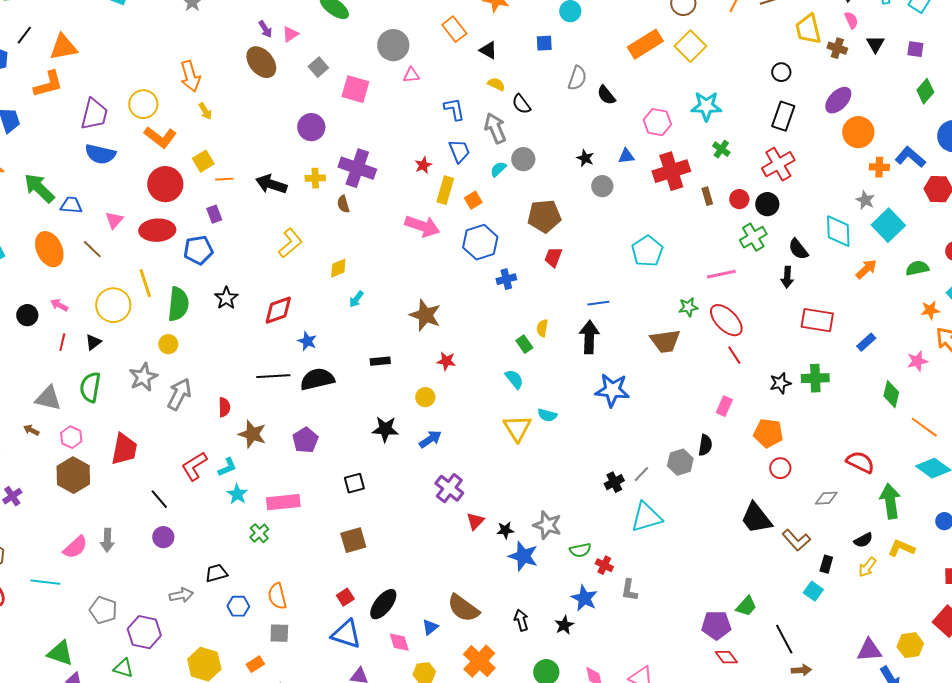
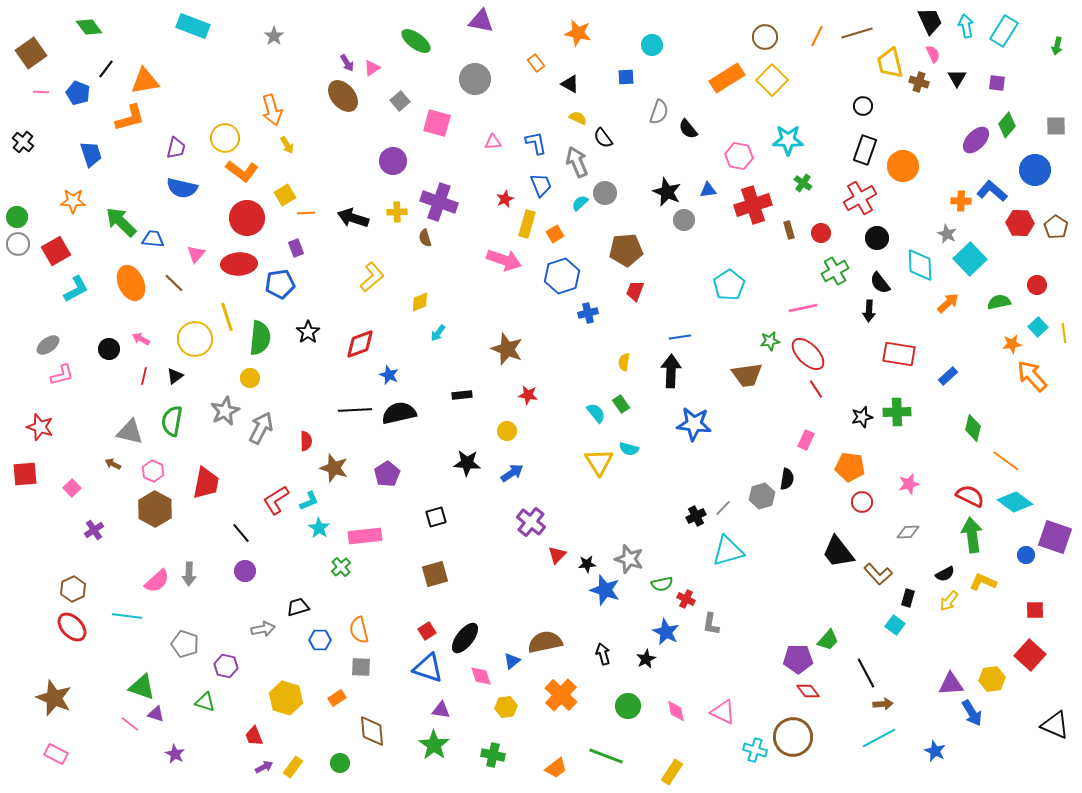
orange rectangle: (454, 29) -> (536, 63), size x0.7
pink triangle: (411, 75) -> (493, 142), moved
purple ellipse: (838, 100) -> (976, 140), moved
purple trapezoid: (94, 114) -> (176, 148), size x0.7
orange circle: (858, 132) -> (903, 166), moved
black star: (585, 158) -> (667, 192), size x1.6
black circle: (767, 204) -> (877, 238), moved
green rectangle: (524, 344) -> (621, 404), moved
pink star: (917, 361) -> (909, 484), moved
red semicircle: (860, 462) -> (970, 496), moved
brown semicircle: (463, 608) -> (545, 642), turned 132
purple hexagon: (144, 632) -> (226, 666), size x0.7

